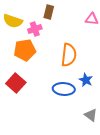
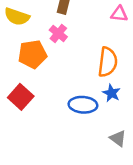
pink cross: (35, 29) -> (58, 33), moved, turned -32
orange semicircle: (69, 55) -> (108, 62), moved

